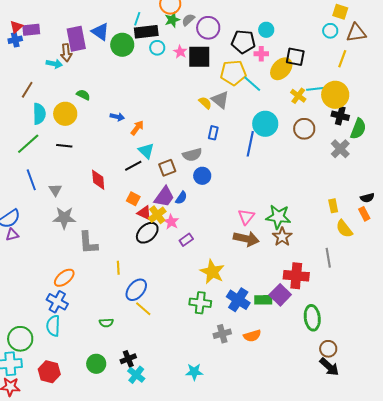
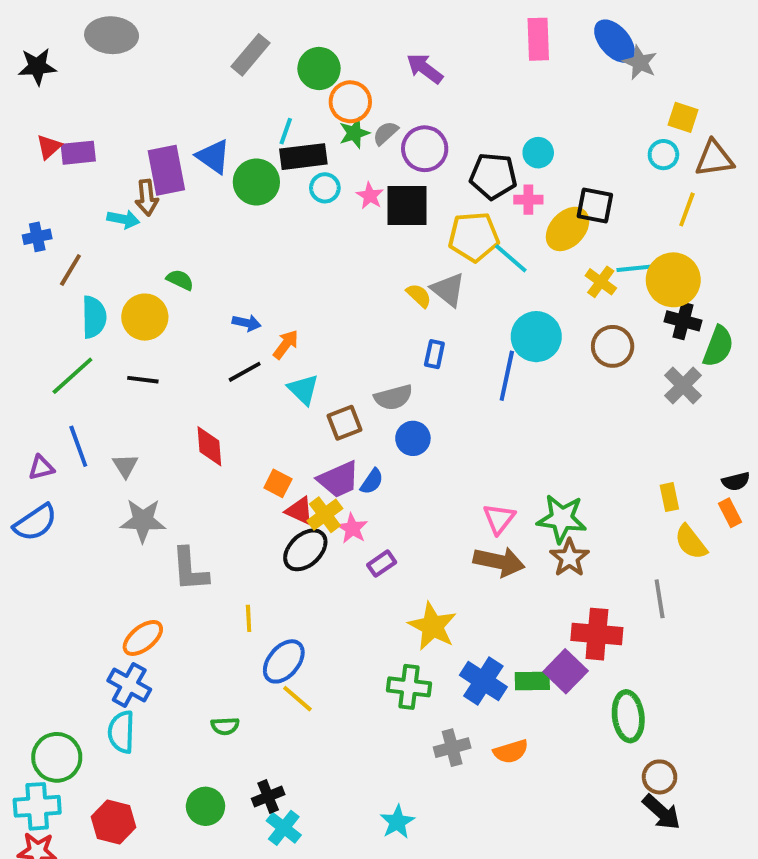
blue cross: (15, 40) -> (37, 237), moved
black line: (133, 166) -> (245, 372), moved
purple trapezoid: (164, 197) -> (339, 479), turned 30
purple triangle: (12, 235) -> (41, 468), moved
cyan star: (194, 372) -> (397, 822), turned -30

